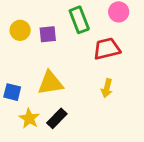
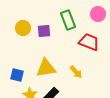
red trapezoid: (107, 49) -> (89, 42), turned 35
yellow arrow: (107, 88) -> (76, 72), moved, turned -56

